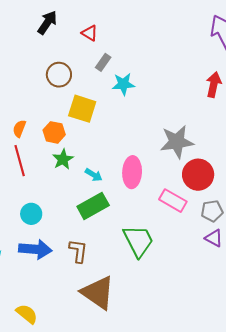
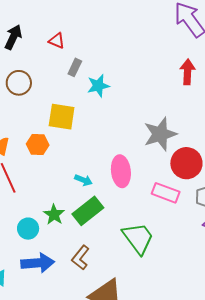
brown circle: (59, 75) -> (19, 83), moved
green star: (63, 159) -> (54, 214), moved
brown L-shape: (78, 251) -> (80, 258), turned -140

